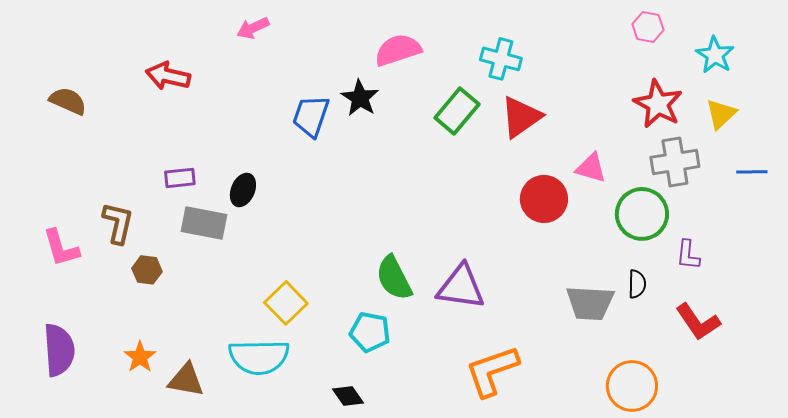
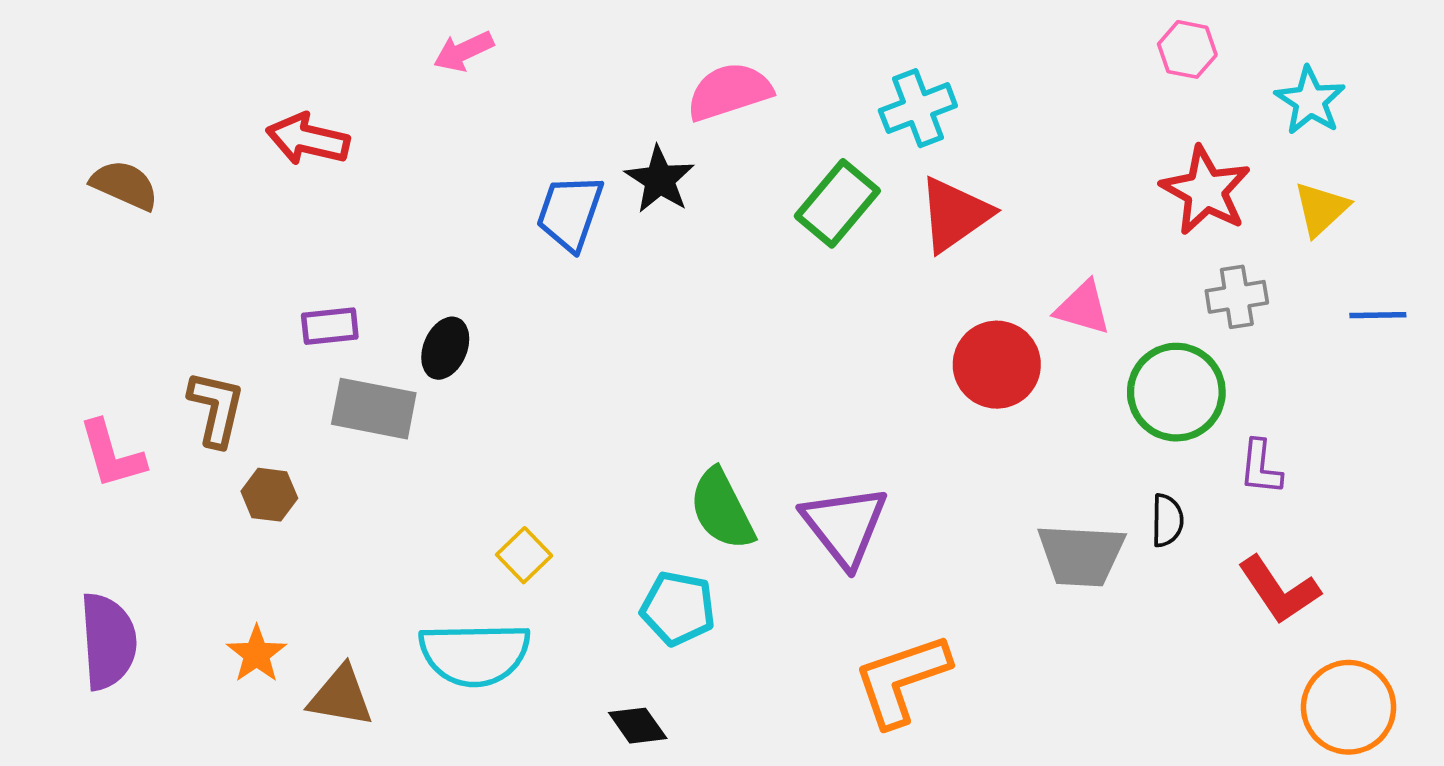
cyan cross: (501, 59) -> (918, 108), turned -36
gray cross: (675, 162) -> (1237, 297), size x0.7
purple triangle: (461, 287) -> (845, 526), turned 44
yellow square: (286, 303) -> (524, 555), size x0.7
orange circle: (632, 386) -> (1349, 707), moved

